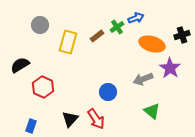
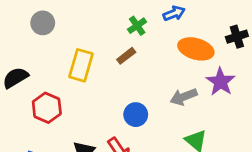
green cross: (117, 27) -> (137, 26), moved
brown rectangle: (97, 36) -> (126, 56), moved
yellow rectangle: (68, 42) -> (81, 65), moved

